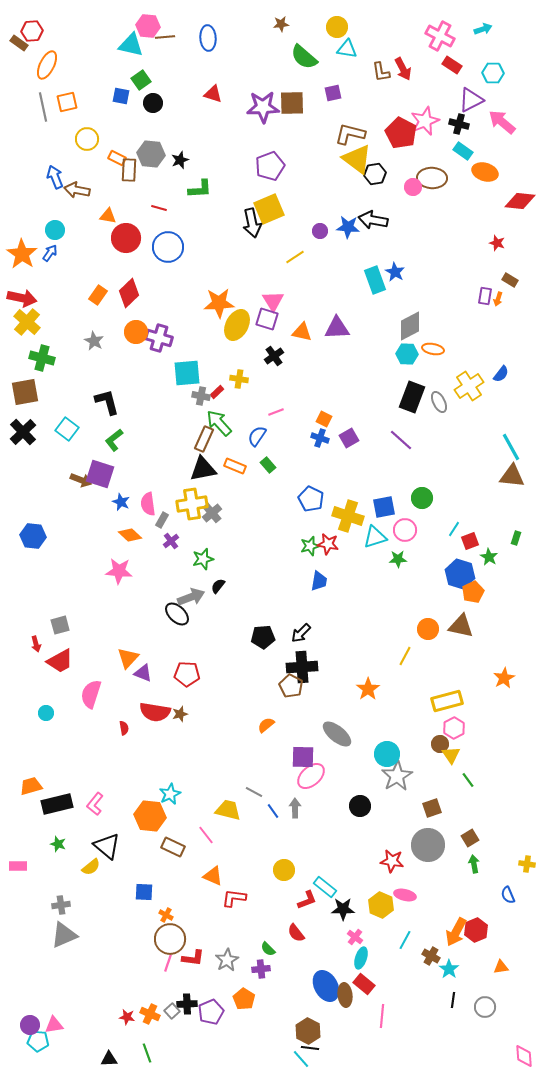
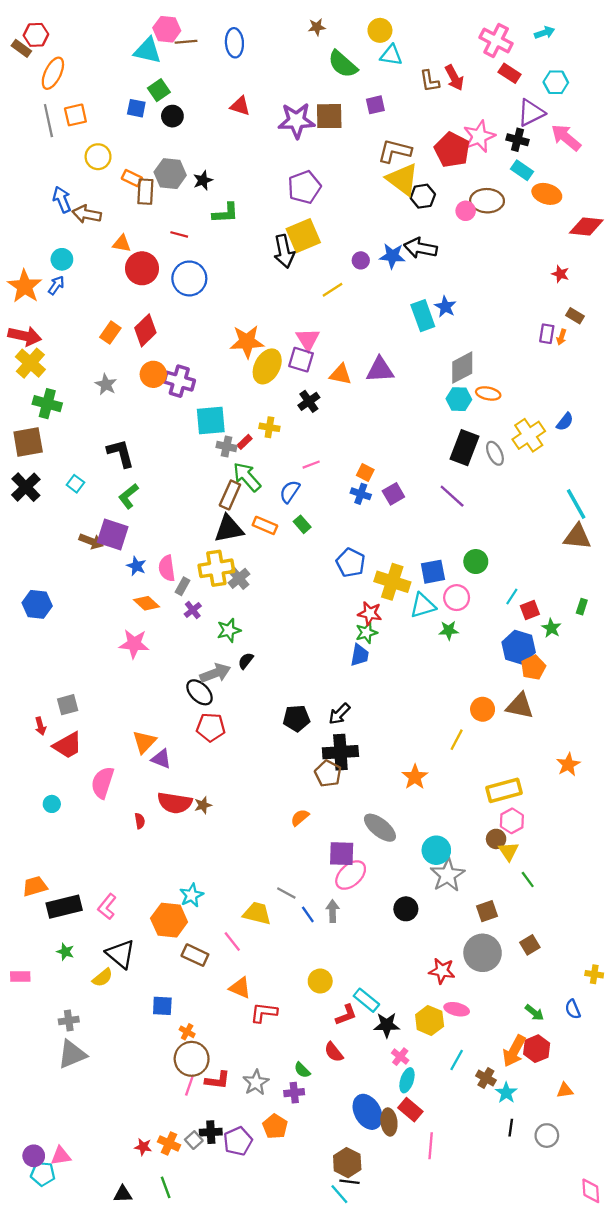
cyan square: (67, 429) -> (75, 484), size x0.7
green star: (310, 546) -> (366, 633), moved
red pentagon: (187, 674) -> (211, 727), moved
green arrow: (474, 864) -> (534, 1013), moved, turned 138

